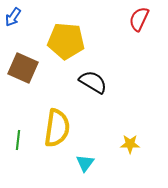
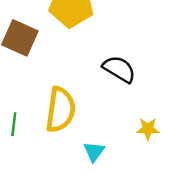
black semicircle: (93, 82) -> (119, 69), moved

